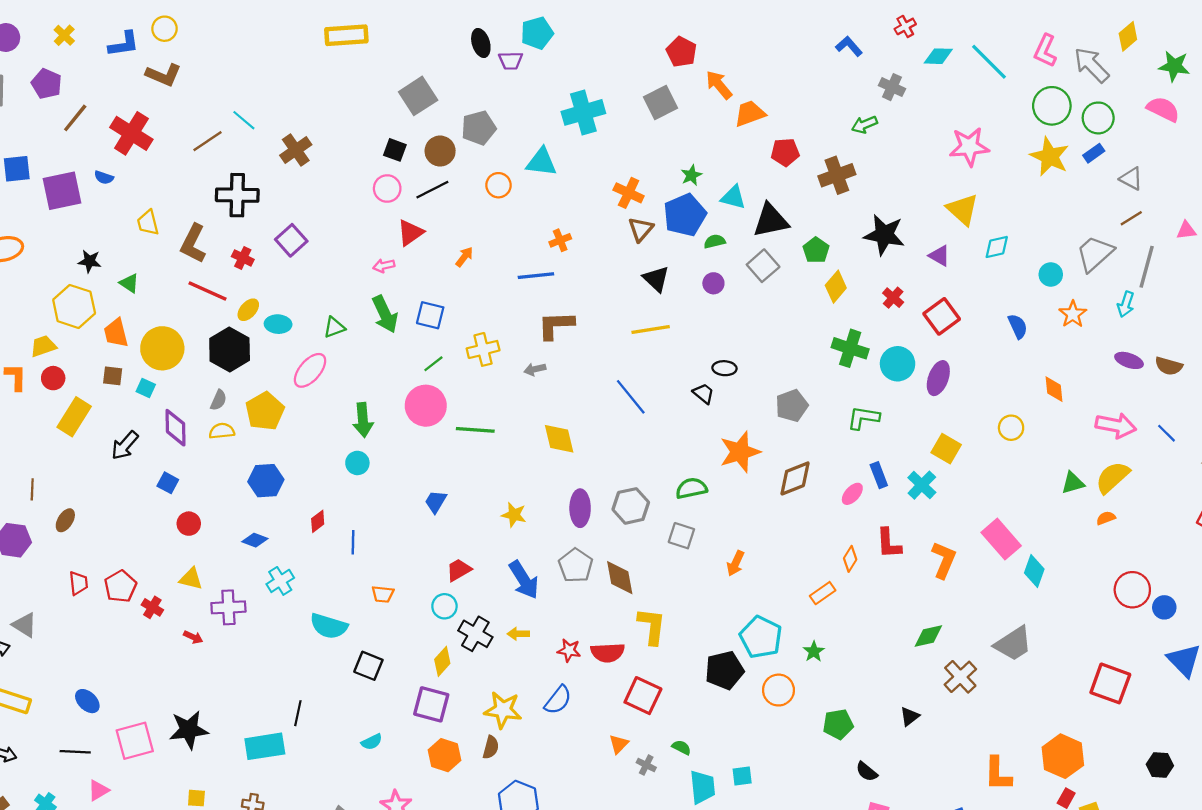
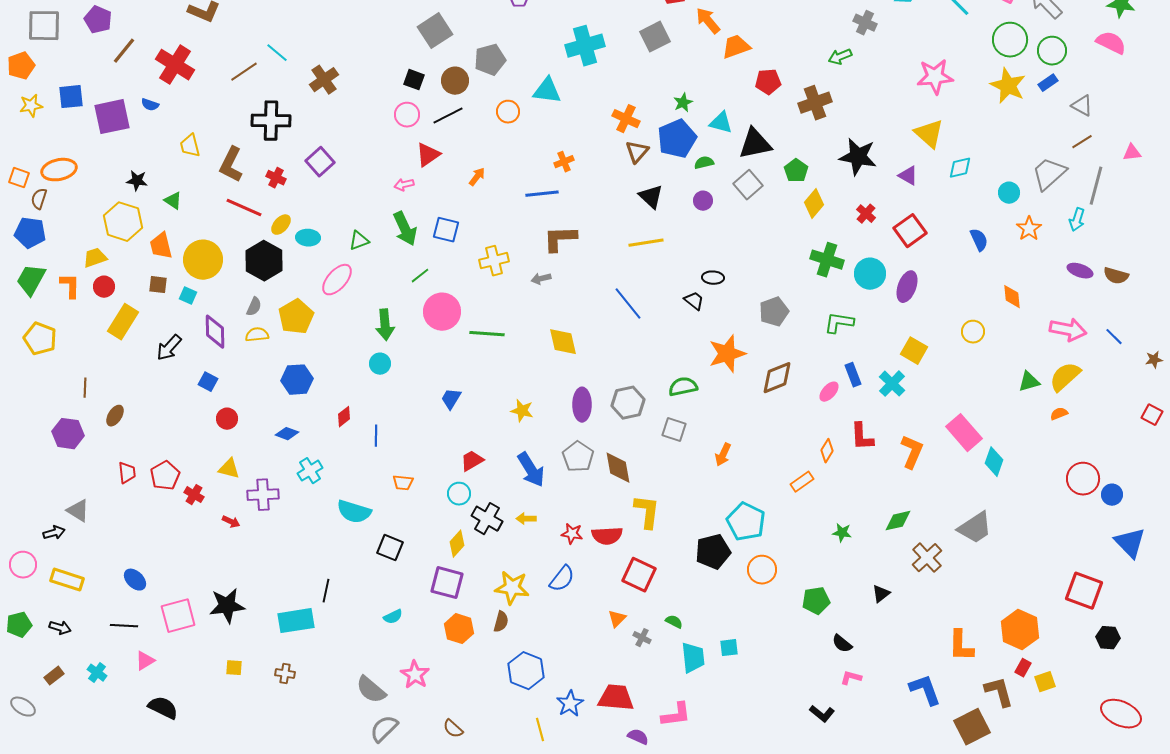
green line: (433, 364) -> (420, 276), moved
green star: (814, 651) -> (842, 533), moved, turned -30
red square: (1110, 683) -> (1084, 591), moved

